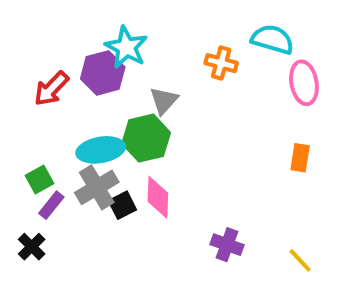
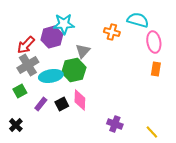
cyan star: (126, 47) -> (64, 24), turned -30
orange rectangle: (300, 158) -> (156, 69), moved
gray cross: (97, 187) -> (28, 65), moved
purple rectangle: (51, 205) -> (41, 104), moved

